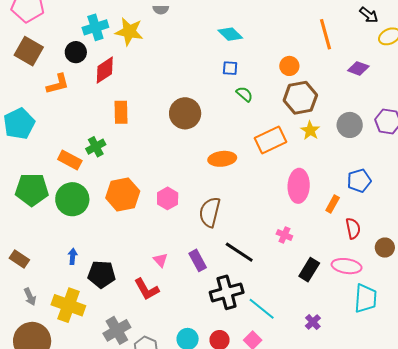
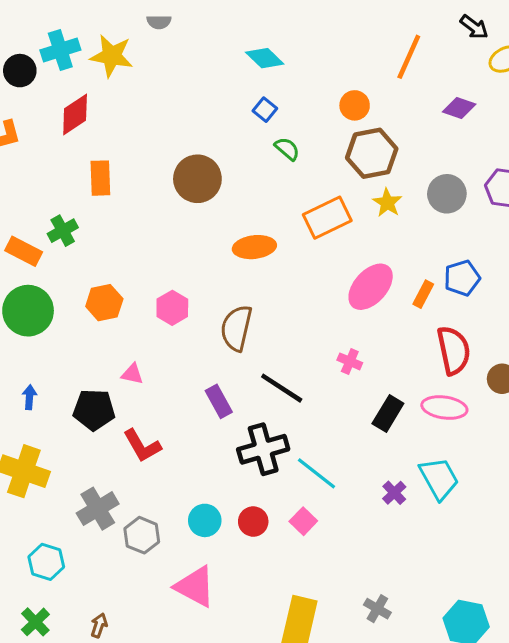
orange line: (325, 34) -> (409, 57), turned 40
black circle: (76, 52) -> (20, 71), moved
blue square: (230, 68) -> (265, 110), turned 35
pink ellipse: (299, 186) -> (371, 287), turned 40
orange hexagon: (123, 194) -> (104, 303), size x0.7
orange rectangle: (333, 204) -> (423, 294), moved
red semicircle: (353, 228) -> (454, 350), size x1.5
pink triangle: (161, 260) -> (132, 374), moved, turned -35
black pentagon: (102, 274) -> (94, 410), moved
cyan trapezoid: (366, 298) -> (439, 479), moved, turned -32

